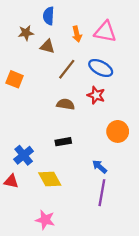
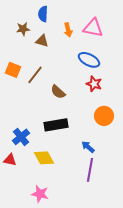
brown line: (67, 69) -> (35, 75), moved
red star: (96, 95) -> (94, 84), moved
brown semicircle: (66, 104) -> (58, 92), turned -147
black rectangle: (63, 142) -> (56, 125), size x1.6

